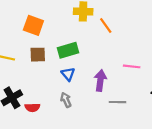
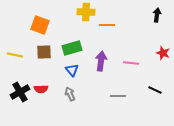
orange line: (106, 25) -> (107, 25), turned -56
purple arrow: (100, 80) -> (101, 61), moved
red semicircle: (32, 107) -> (41, 89), moved

